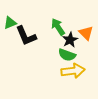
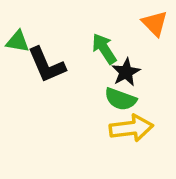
green triangle: (10, 23) -> (18, 41), turned 32
orange triangle: (86, 33) -> (155, 23), moved

